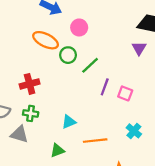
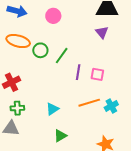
pink circle: (79, 27) -> (53, 16), moved
cyan cross: (134, 131) -> (111, 106), turned 32
orange line: (95, 141) -> (89, 103), moved
green triangle: (57, 150) -> (60, 136), moved

